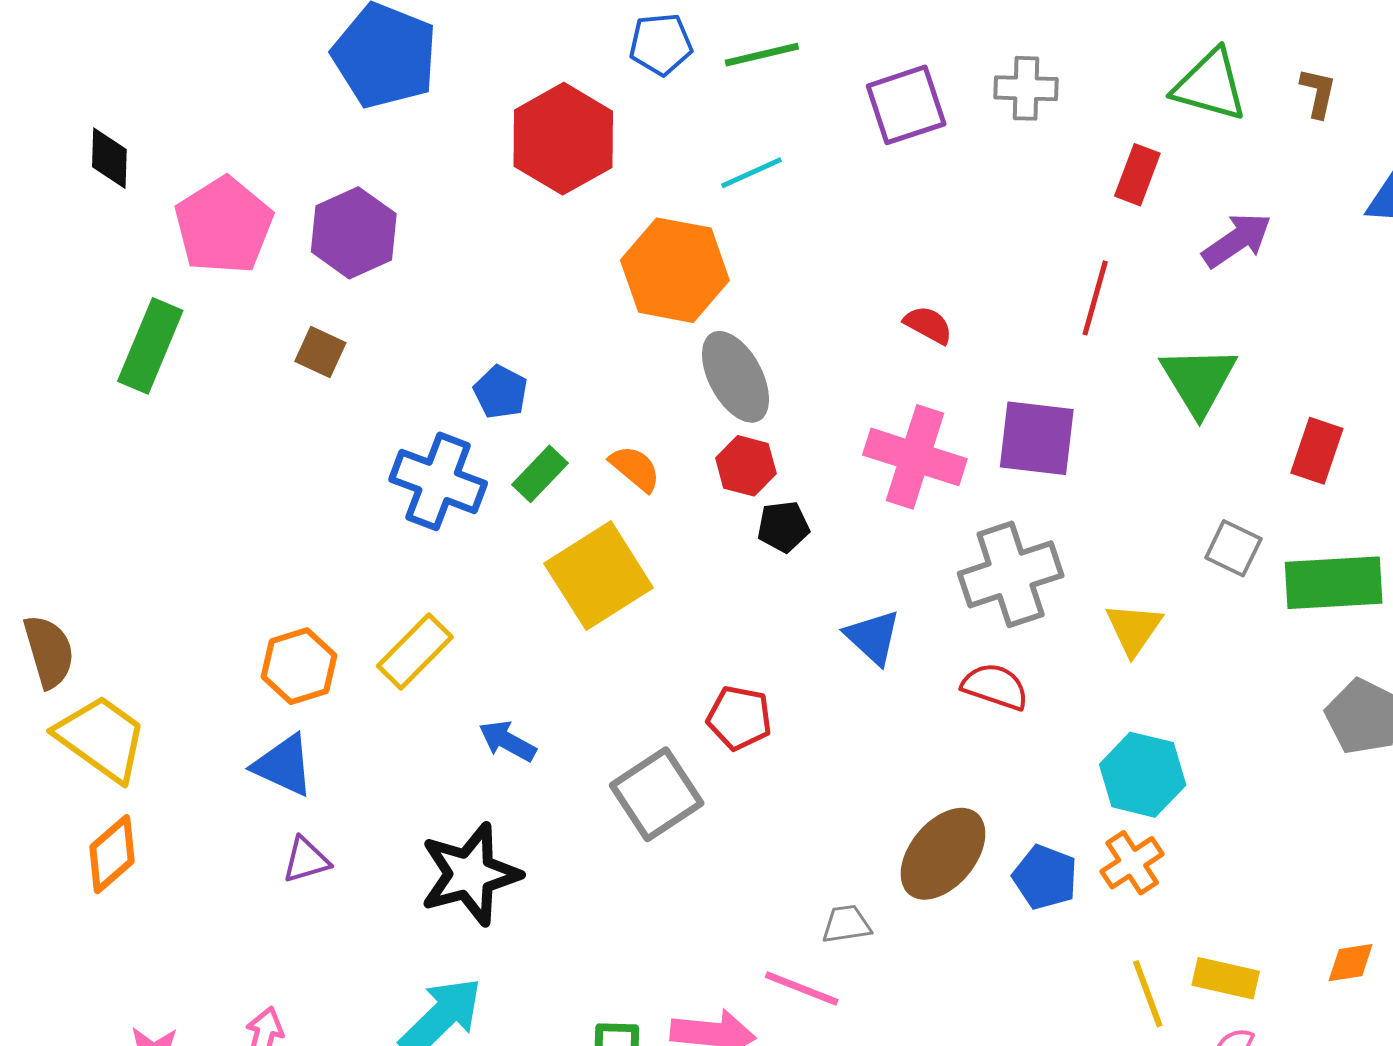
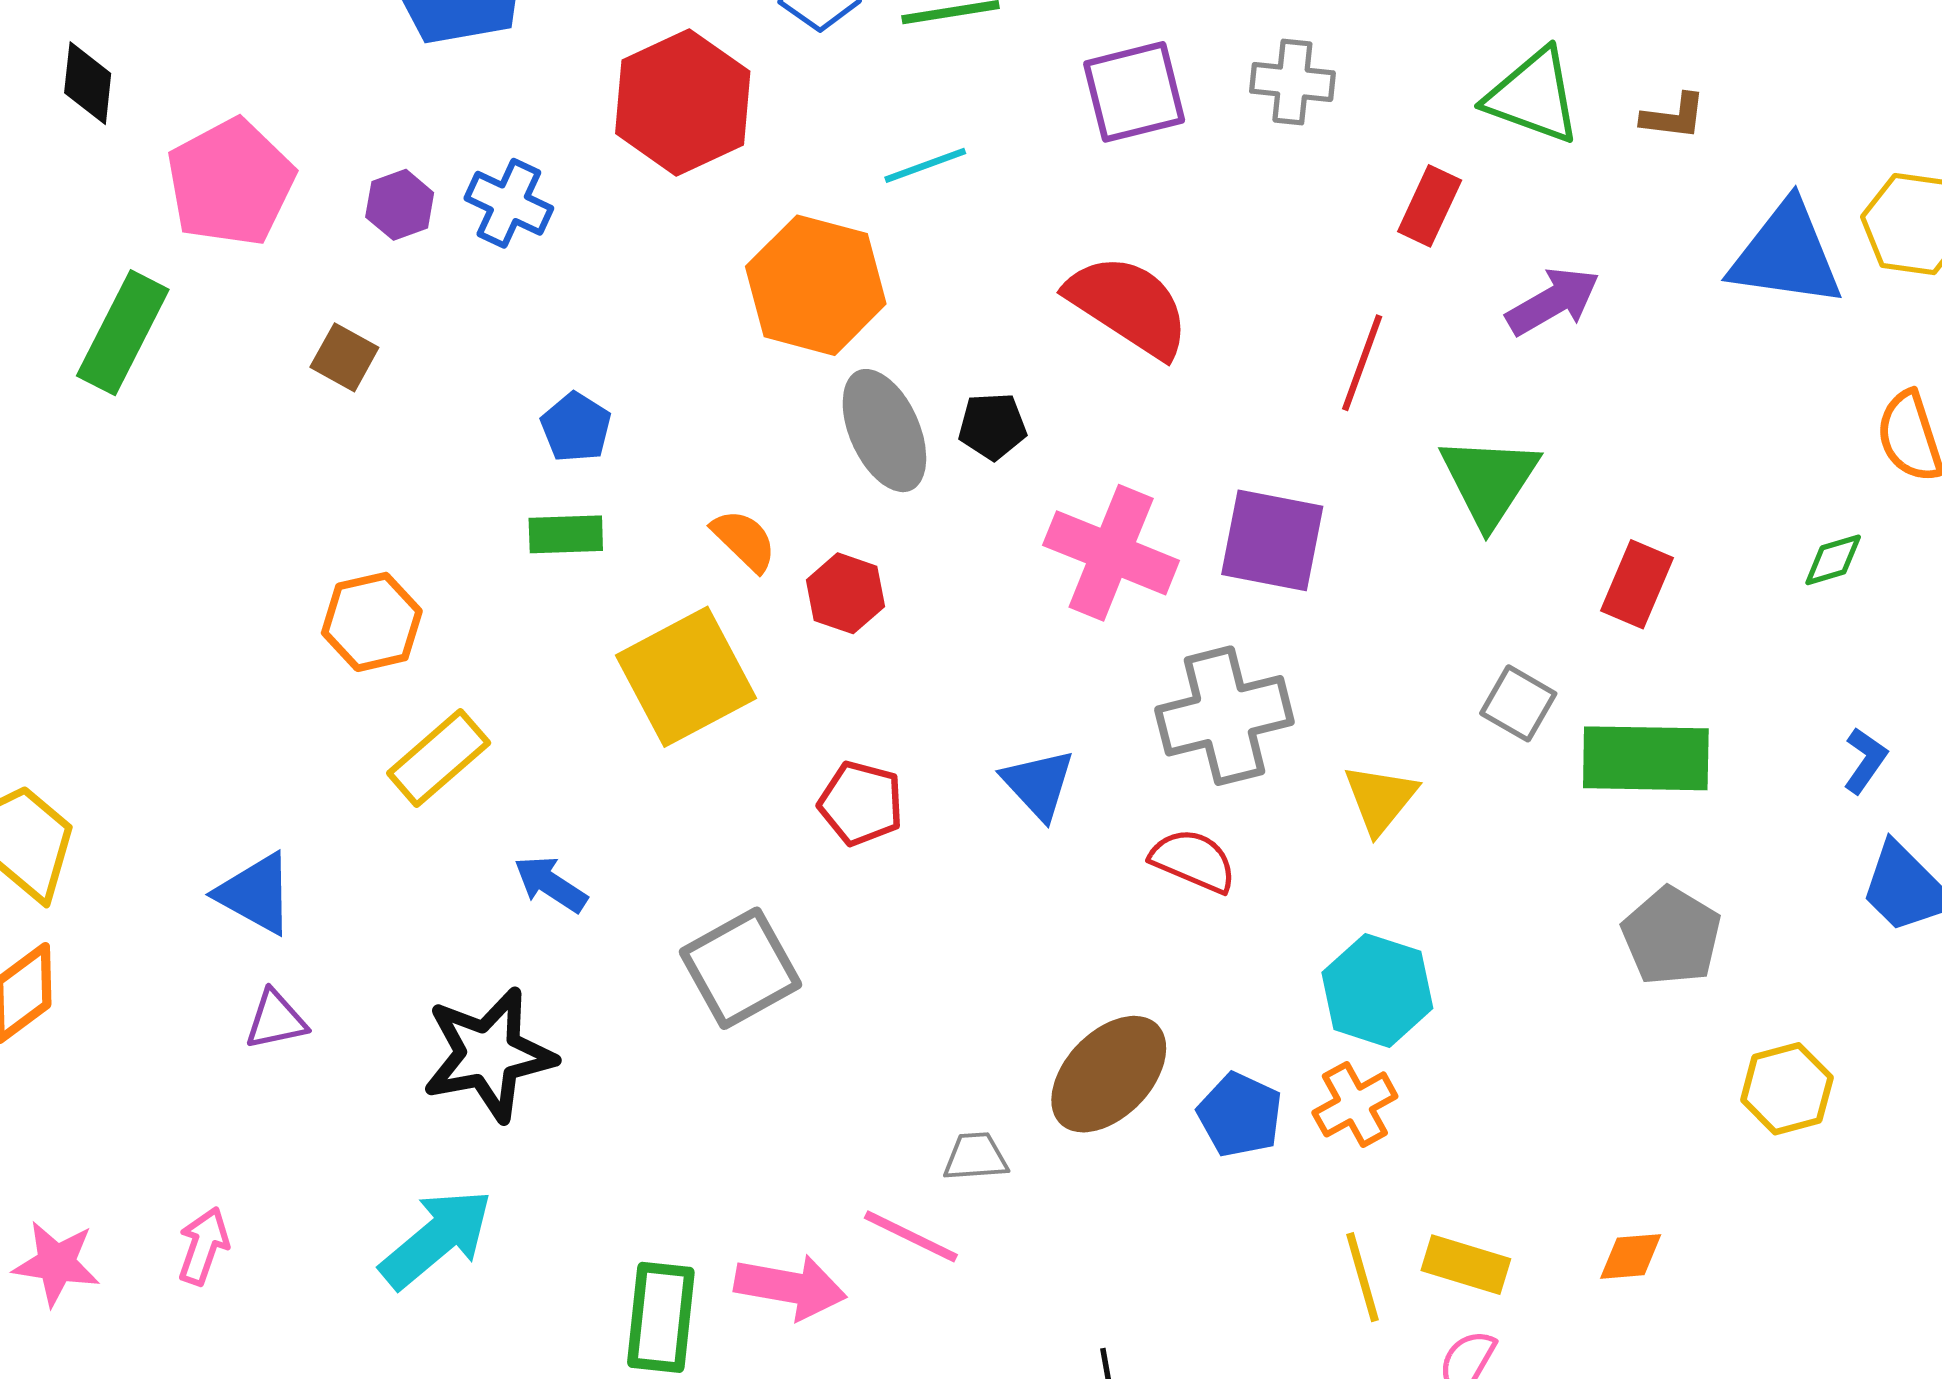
brown L-shape: (1318, 93) -> (1674, 117), turned 80
purple hexagon: (354, 233) -> (400, 205), size x0.6
red semicircle: (928, 325) -> (1128, 306), moved, size x2.0
red hexagon: (746, 466) -> (845, 593), moved
green rectangle: (540, 474) -> (566, 534), moved, turned 40
blue cross: (438, 481) -> (509, 203), moved, size x0.7
black pentagon: (783, 527) -> (992, 426), moved
orange hexagon: (299, 666) -> (372, 622), moved
red pentagon: (739, 718) -> (861, 803), moved

